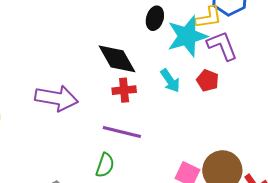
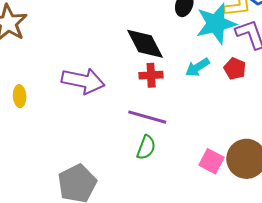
cyan arrow: (170, 81) -> (197, 67), turned 90
green semicircle: (105, 165) -> (146, 147), moved

